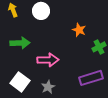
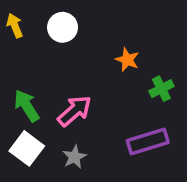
green arrow: (20, 43) -> (27, 106), moved, turned -120
pink arrow: (48, 60) -> (74, 111), turned -40

